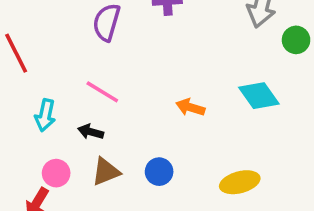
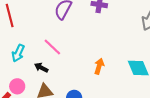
orange arrow: (190, 107) -> (99, 66), turned 77

